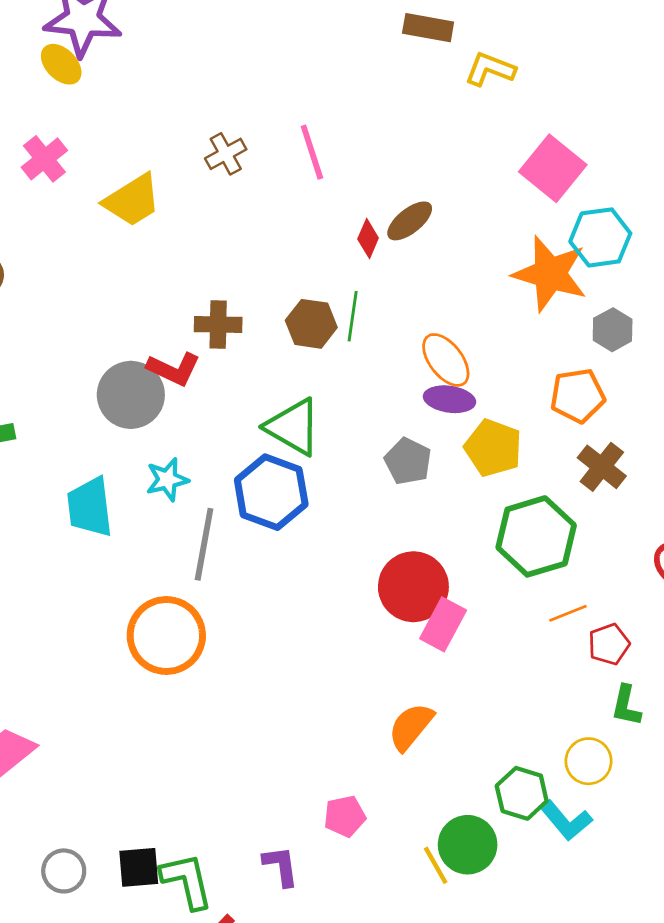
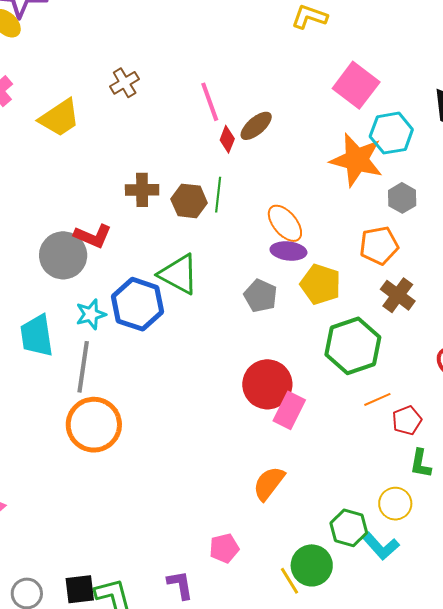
pink line: (312, 152) -> (210, 102), moved
brown cross: (218, 325) -> (142, 190), moved
blue hexagon: (271, 492) -> (137, 304), moved
gray line: (204, 544) -> (83, 367), moved

